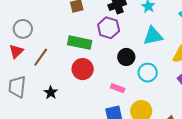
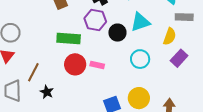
brown line: (41, 57) -> (33, 72), moved
black circle: (126, 57) -> (117, 33), moved
pink rectangle: (118, 88) -> (97, 65), moved

